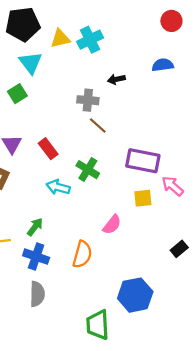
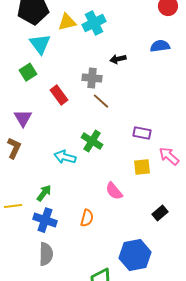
red rectangle: (48, 149) -> (59, 95), moved
purple rectangle: (143, 161) -> (142, 133), size x0.6
pink semicircle: (112, 225) -> (114, 191), turned 102
black rectangle: (179, 249) -> (160, 213), moved
orange semicircle: (82, 254) -> (87, 218), size x0.7

